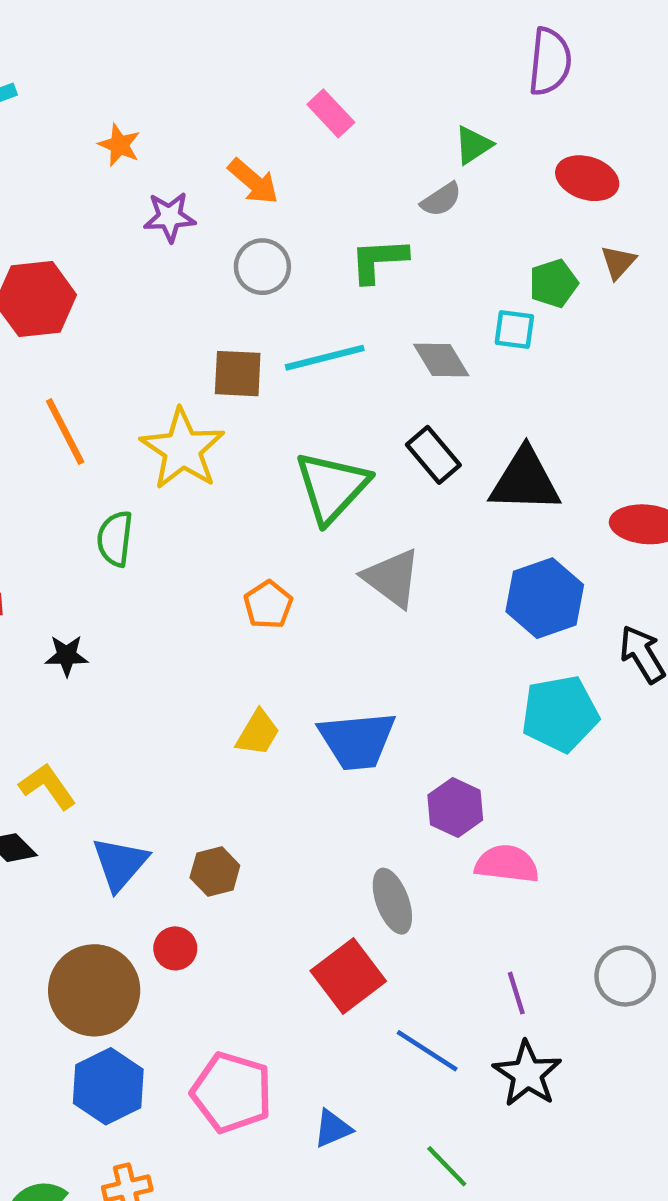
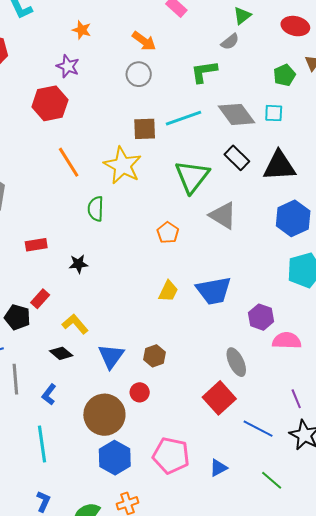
purple star: (170, 217) -> (68, 66), moved, turned 30
gray circle: (262, 267) -> (139, 74), moved
cyan square: (514, 329) -> (274, 113), moved
gray diamond: (441, 360) -> (237, 114), size x1.4

